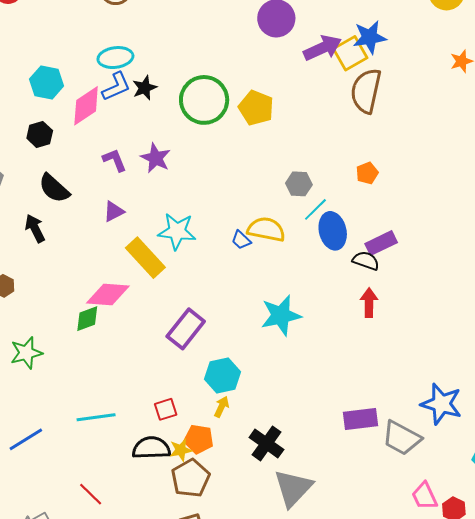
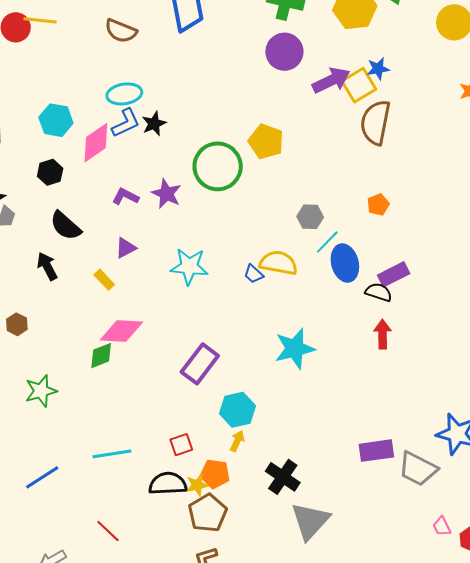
blue star: (370, 37) -> (378, 69), size x0.7
green circle: (204, 100) -> (218, 166), moved
purple L-shape: (115, 160) -> (125, 197), turned -40
yellow rectangle: (145, 258) -> (104, 280), moved, size x0.5
pink trapezoid: (424, 496) -> (442, 526), size x0.7

